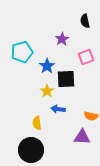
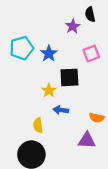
purple star: (62, 39) -> (73, 26), moved
blue star: (47, 66) -> (49, 54), moved

